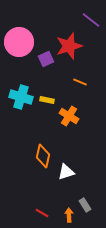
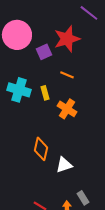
orange line: (80, 82) -> (67, 75), moved
yellow rectangle: (47, 100) -> (45, 93), turned 64

